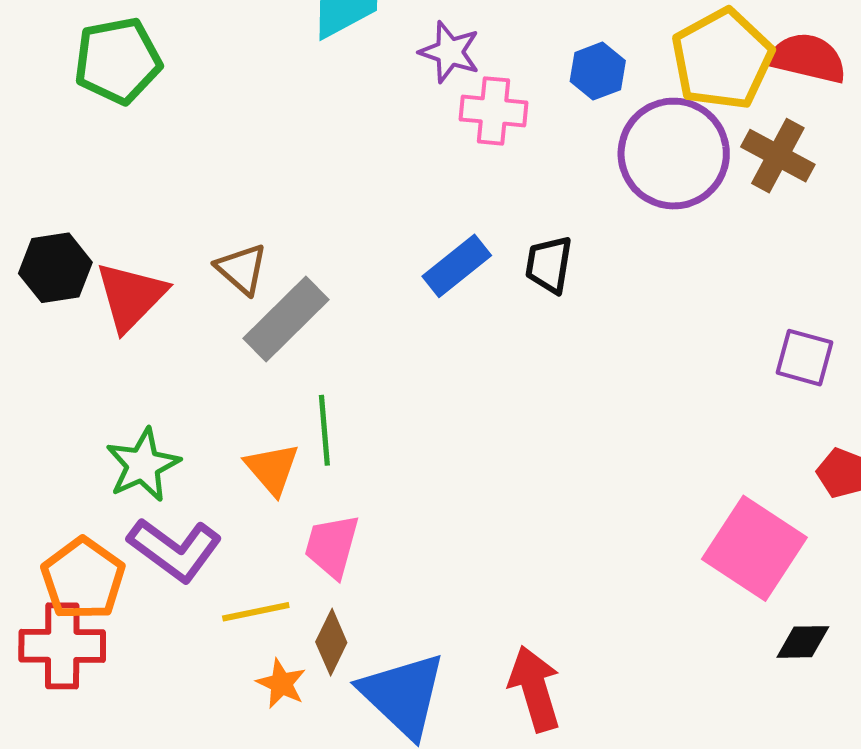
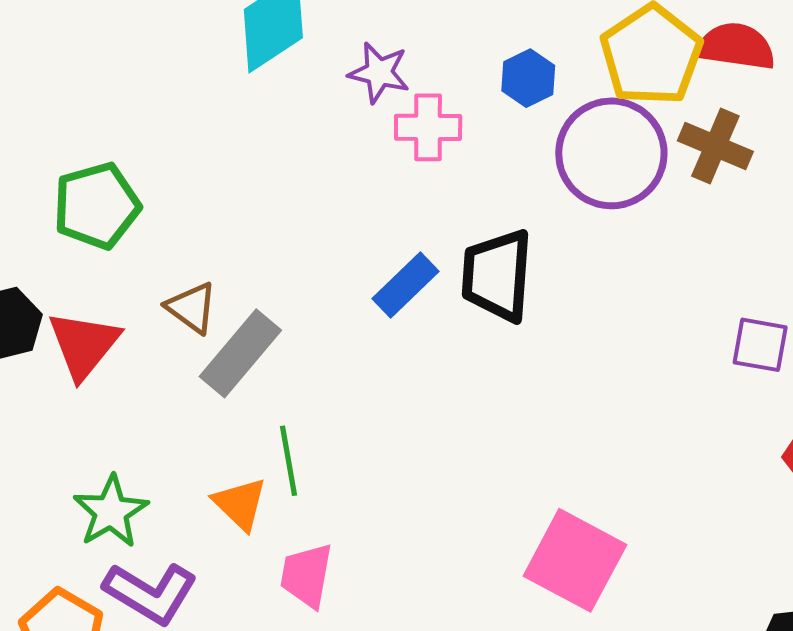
green pentagon: (118, 61) -> (97, 206), moved
black trapezoid: (549, 265) -> (497, 275), size x1.6
pink square: (754, 548) -> (575, 560), moved

